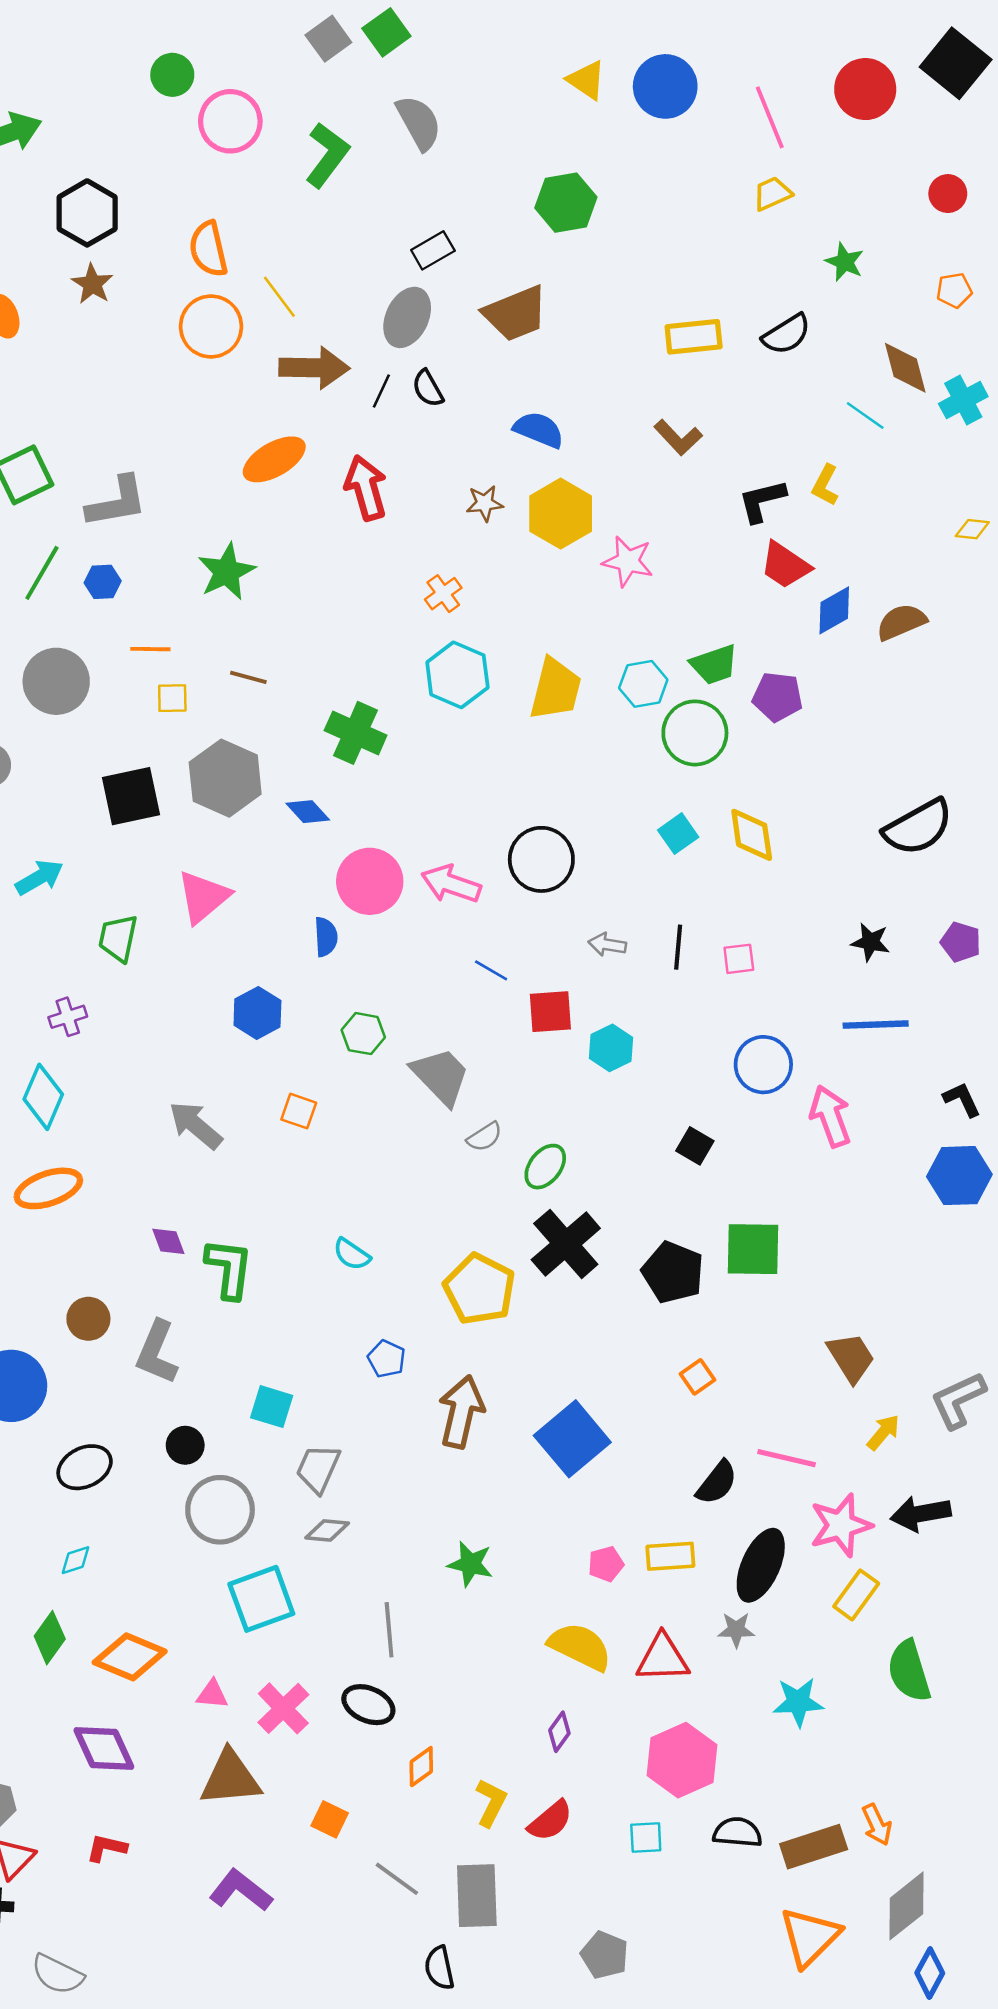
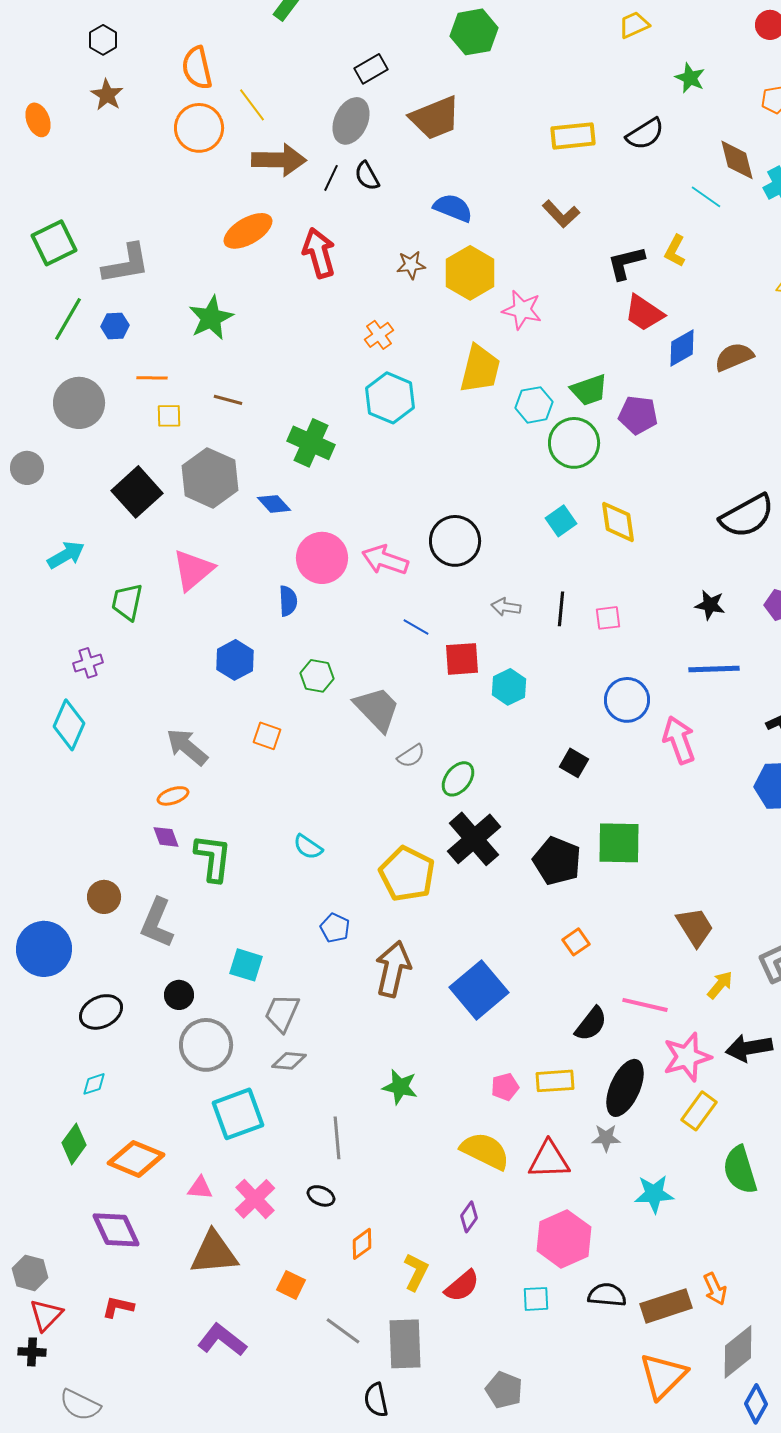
black hexagon: (87, 213) -> (103, 40), size x0.6
yellow trapezoid: (556, 689) -> (480, 369), moved
black square: (131, 796) -> (137, 492), turned -30
orange ellipse: (48, 1188) -> (173, 796), moved, size x0.6
black ellipse: (368, 1705) -> (321, 1196), size x0.7

